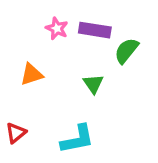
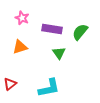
pink star: (57, 28) -> (22, 18), moved
purple rectangle: (95, 30) -> (52, 29), moved

